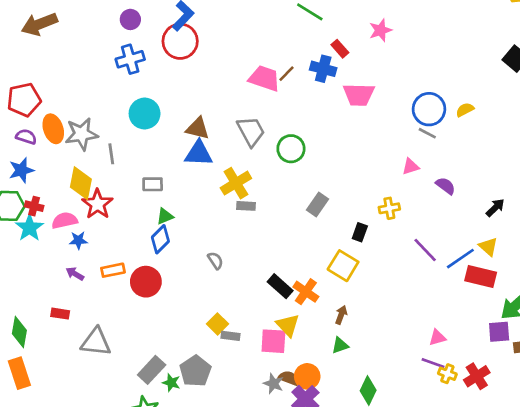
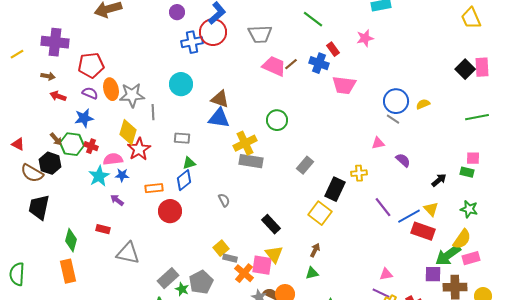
blue cross: (130, 59) -> (192, 42), moved
gray trapezoid: (251, 131) -> (260, 34), moved, turned 110
green circle: (291, 149) -> (277, 120), moved
gray rectangle: (246, 206) -> (251, 161), size x1.6
cyan star: (29, 228) -> (99, 176), moved
black rectangle: (360, 232) -> (335, 189), size x1.6
orange rectangle: (113, 270) -> (154, 188), moved
orange cross: (306, 292) -> (244, 273), moved

